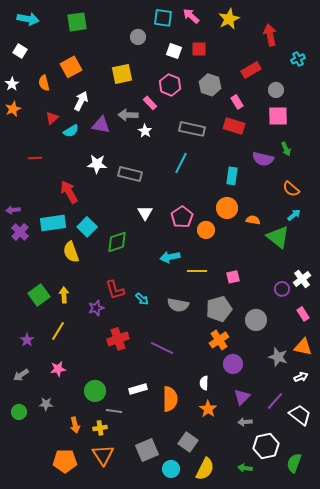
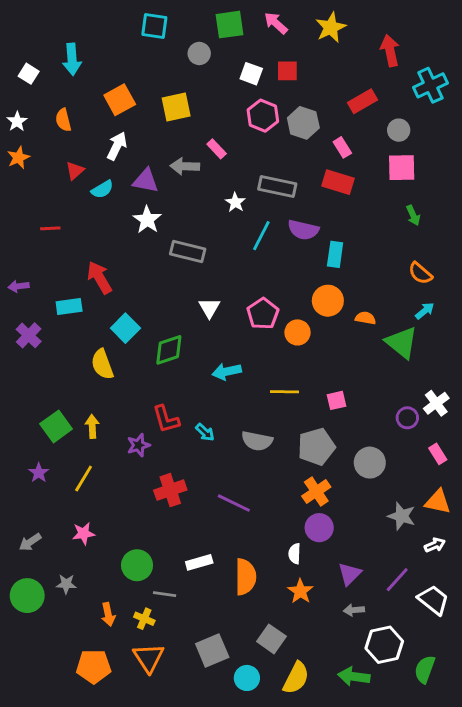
cyan square: (163, 18) -> (154, 26), moved
cyan arrow: (28, 19) -> (72, 59), moved, turned 75
green square: (77, 22) -> (230, 25), moved
cyan cross: (298, 59) -> (430, 85), size x1.6
orange square: (71, 67) -> (120, 100), moved
pink hexagon: (170, 85) -> (263, 116), moved
white star: (145, 131) -> (235, 202), moved
purple semicircle: (263, 159) -> (303, 230), moved
white star: (97, 164) -> (147, 220), moved, turned 30
purple arrow: (13, 210) -> (18, 286), moved
cyan rectangle: (53, 223) -> (69, 306), moved, size x0.7
cyan arrow: (170, 257) -> (227, 372), moved
purple star: (27, 340) -> (39, 473), moved
purple circle: (233, 364) -> (319, 528), moved
green circle: (19, 412) -> (27, 596), size x1.5
yellow cross: (100, 428) -> (144, 619), turned 32
green arrow: (245, 468) -> (354, 677), size x1.5

